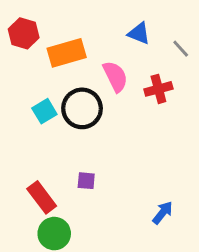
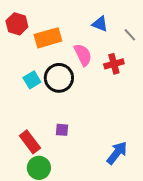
blue arrow: (163, 213) -> (117, 153), size x1.4

